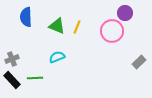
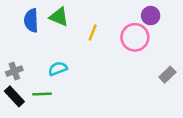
green triangle: (57, 26) -> (59, 17), moved
cyan semicircle: (57, 57) -> (58, 69), moved

